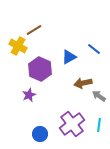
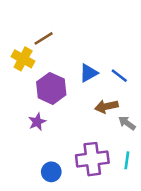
blue line: (94, 49) -> (119, 76), moved
purple cross: (72, 124) -> (92, 159), turned 30

